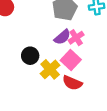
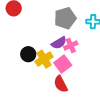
yellow cross: (50, 69) -> (44, 59), moved
red semicircle: (72, 83) -> (61, 84), turned 30

